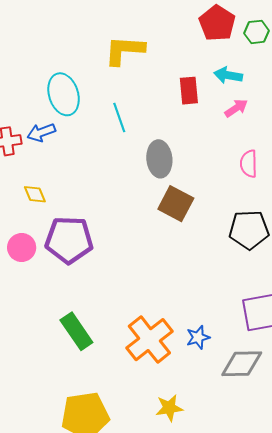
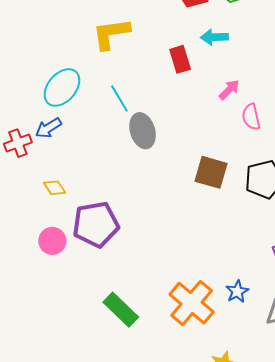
cyan ellipse: (64, 94) -> (62, 87), turned 69
pink arrow: (236, 108) -> (229, 90), moved
gray ellipse: (159, 159) -> (143, 131), moved
brown square: (176, 204) -> (211, 172), moved

